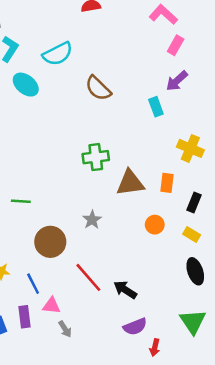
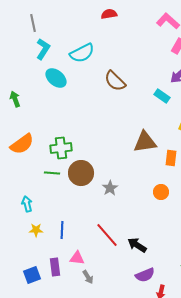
cyan rectangle: (156, 107) -> (162, 96), turned -35
green cross: (96, 157) -> (61, 148), moved
brown triangle: (130, 183) -> (145, 142), moved
brown circle: (50, 242) -> (81, 173), moved
blue line: (33, 284) -> (62, 230), moved, turned 30

